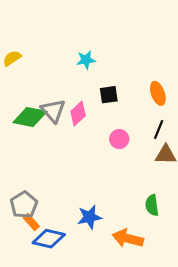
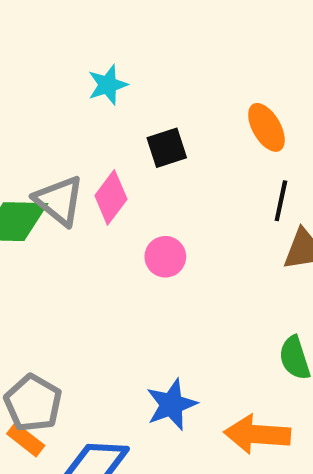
pink circle: (119, 139) -> (165, 257), moved
orange rectangle: (31, 222) -> (26, 440), moved

